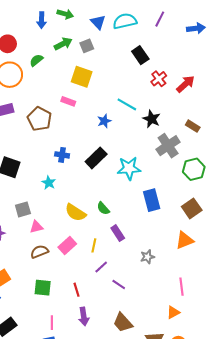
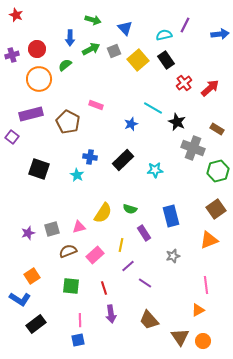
blue arrow: (42, 20) -> (70, 38), moved
cyan semicircle: (125, 21) -> (164, 35), moved, size x0.7
yellow square: (82, 77) -> (138, 60), moved, turned 30
gray cross: (168, 146) -> (193, 148), turned -35
cyan star: (129, 168) -> (155, 170), size x0.7
cyan star: (49, 183) -> (77, 175), moved
blue rectangle: (152, 200) -> (171, 216), moved
green semicircle: (103, 208) -> (130, 209), turned -32
gray square: (23, 209) -> (52, 229), moved
yellow semicircle: (75, 213) -> (103, 213), turned -90
pink triangle: (36, 227) -> (79, 227), moved
pink rectangle: (67, 245) -> (95, 255), moved

